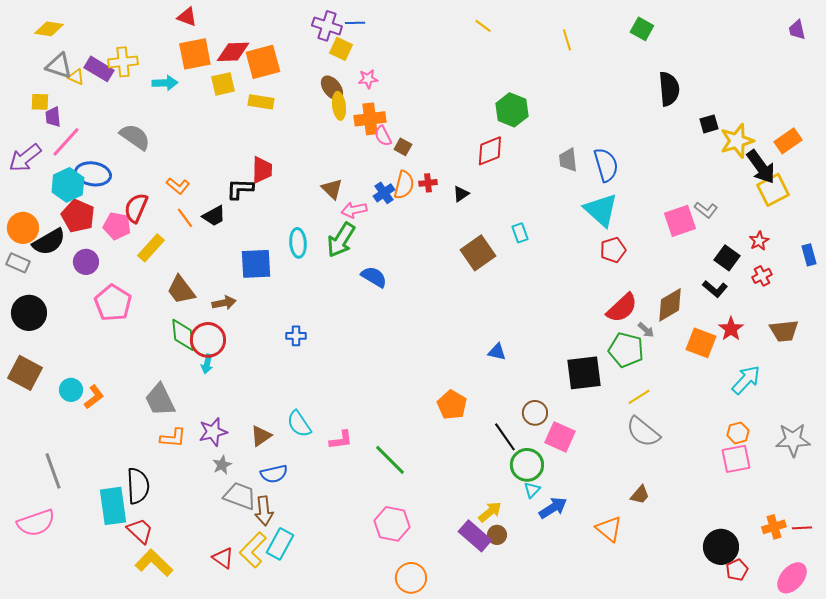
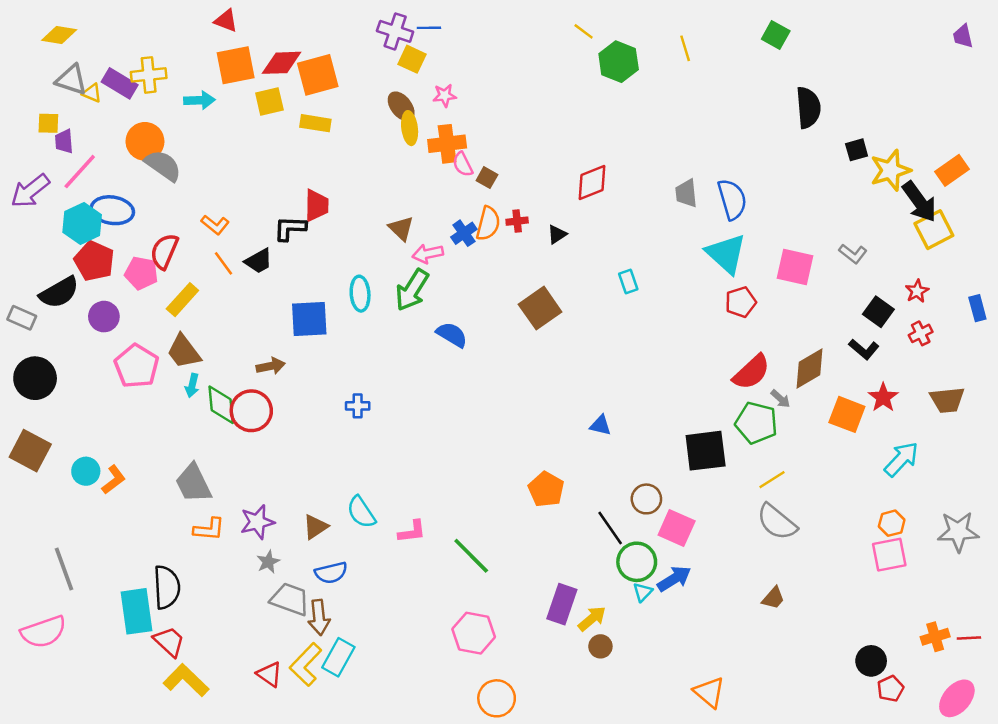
green hexagon: (512, 110) -> (619, 62), moved
pink square: (680, 221) -> (795, 267), moved, turned 32
orange circle: (23, 228) -> (145, 141), moved
brown square: (478, 253) -> (540, 308), moved
brown trapezoid: (181, 290) -> (184, 352), moved
cyan arrow: (207, 364) -> (192, 385), moved
blue arrow: (553, 508) -> (674, 579), moved
orange triangle: (609, 529) -> (709, 692), moved
purple rectangle: (475, 536) -> (562, 604), moved, turned 68
black circle: (721, 547) -> (871, 661), size x0.7

